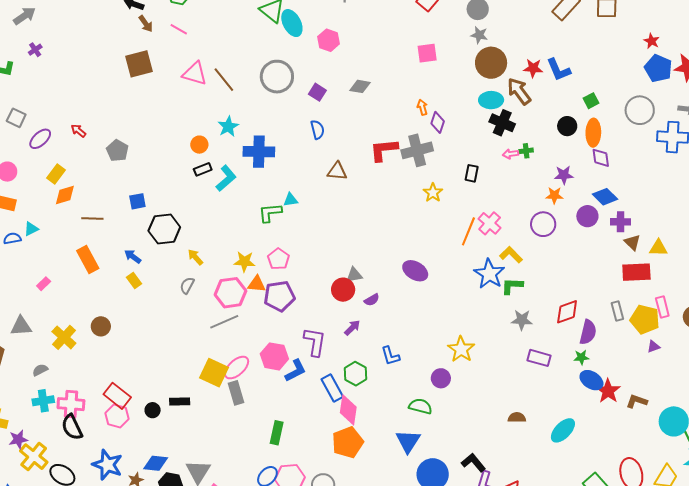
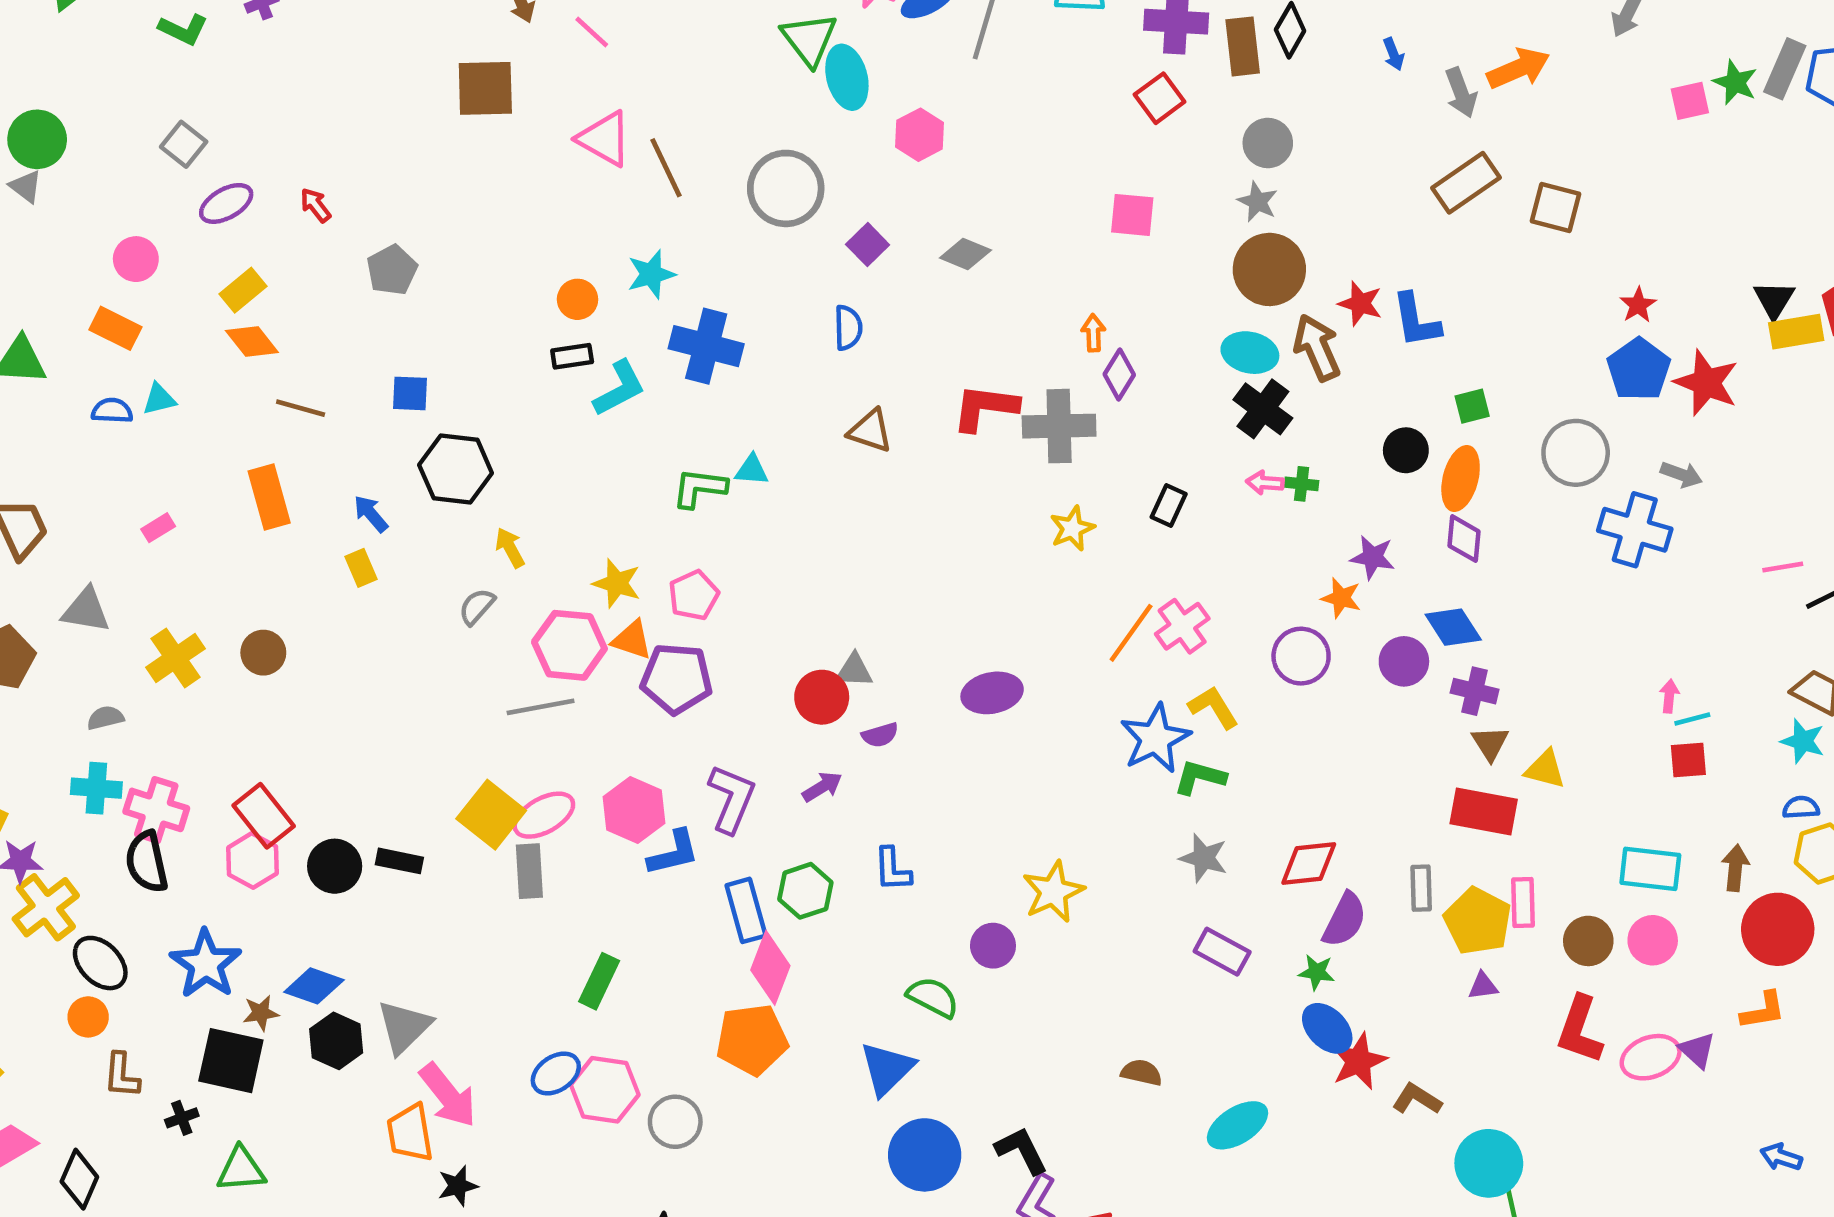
orange diamond: (65, 195) -> (252, 341), turned 55
purple ellipse: (415, 271) -> (992, 693), turned -55
black circle: (153, 410) -> (335, 866), size x1.5

